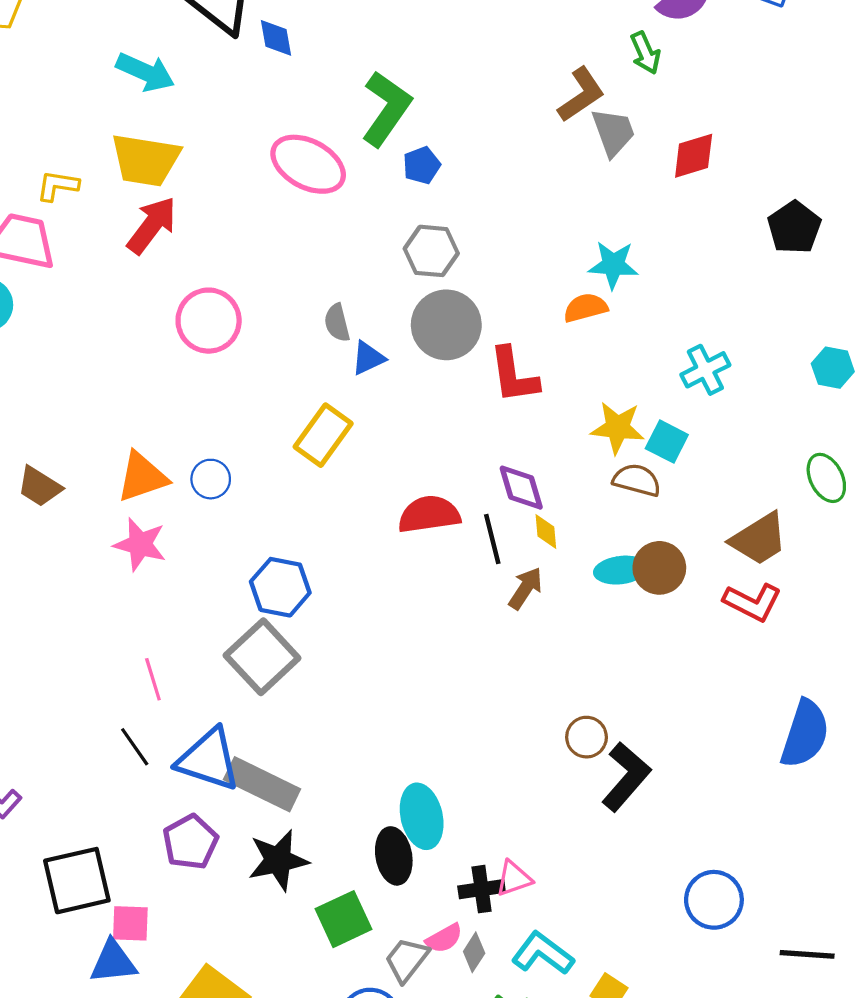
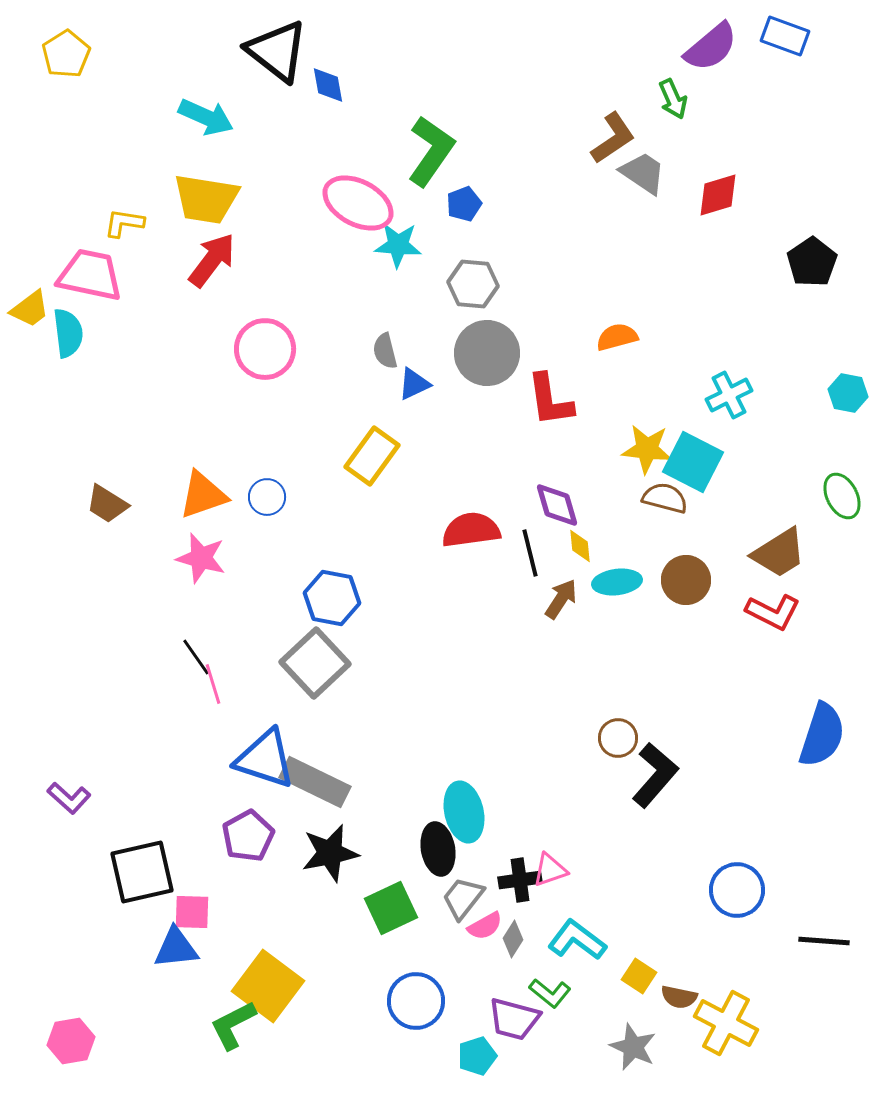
gray trapezoid: (613, 132) -> (643, 173), turned -36
cyan star: (613, 265) -> (398, 245), moved
cyan square: (667, 442) -> (693, 462), size x1.5
cyan ellipse: (621, 570) -> (617, 582), moved
black line: (135, 747) -> (196, 657), moved
gray trapezoid: (407, 960) -> (463, 898), moved

